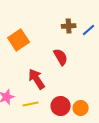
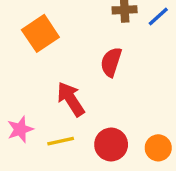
red semicircle: (61, 57) -> (111, 62), turned -132
orange circle: (81, 108) -> (158, 148), moved

